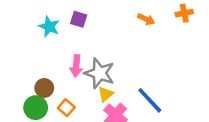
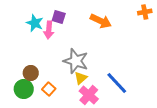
orange arrow: (146, 19) -> (101, 21), moved, size x1.5
pink arrow: (76, 66) -> (49, 30), moved

